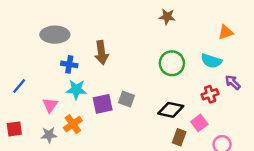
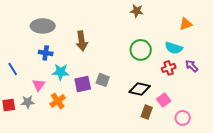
blue cross: (69, 64) -> (46, 53), moved
blue line: (19, 86) -> (13, 69), turned -72
red cross: (210, 94) -> (169, 68), moved
gray star: (49, 135) -> (28, 102), moved

